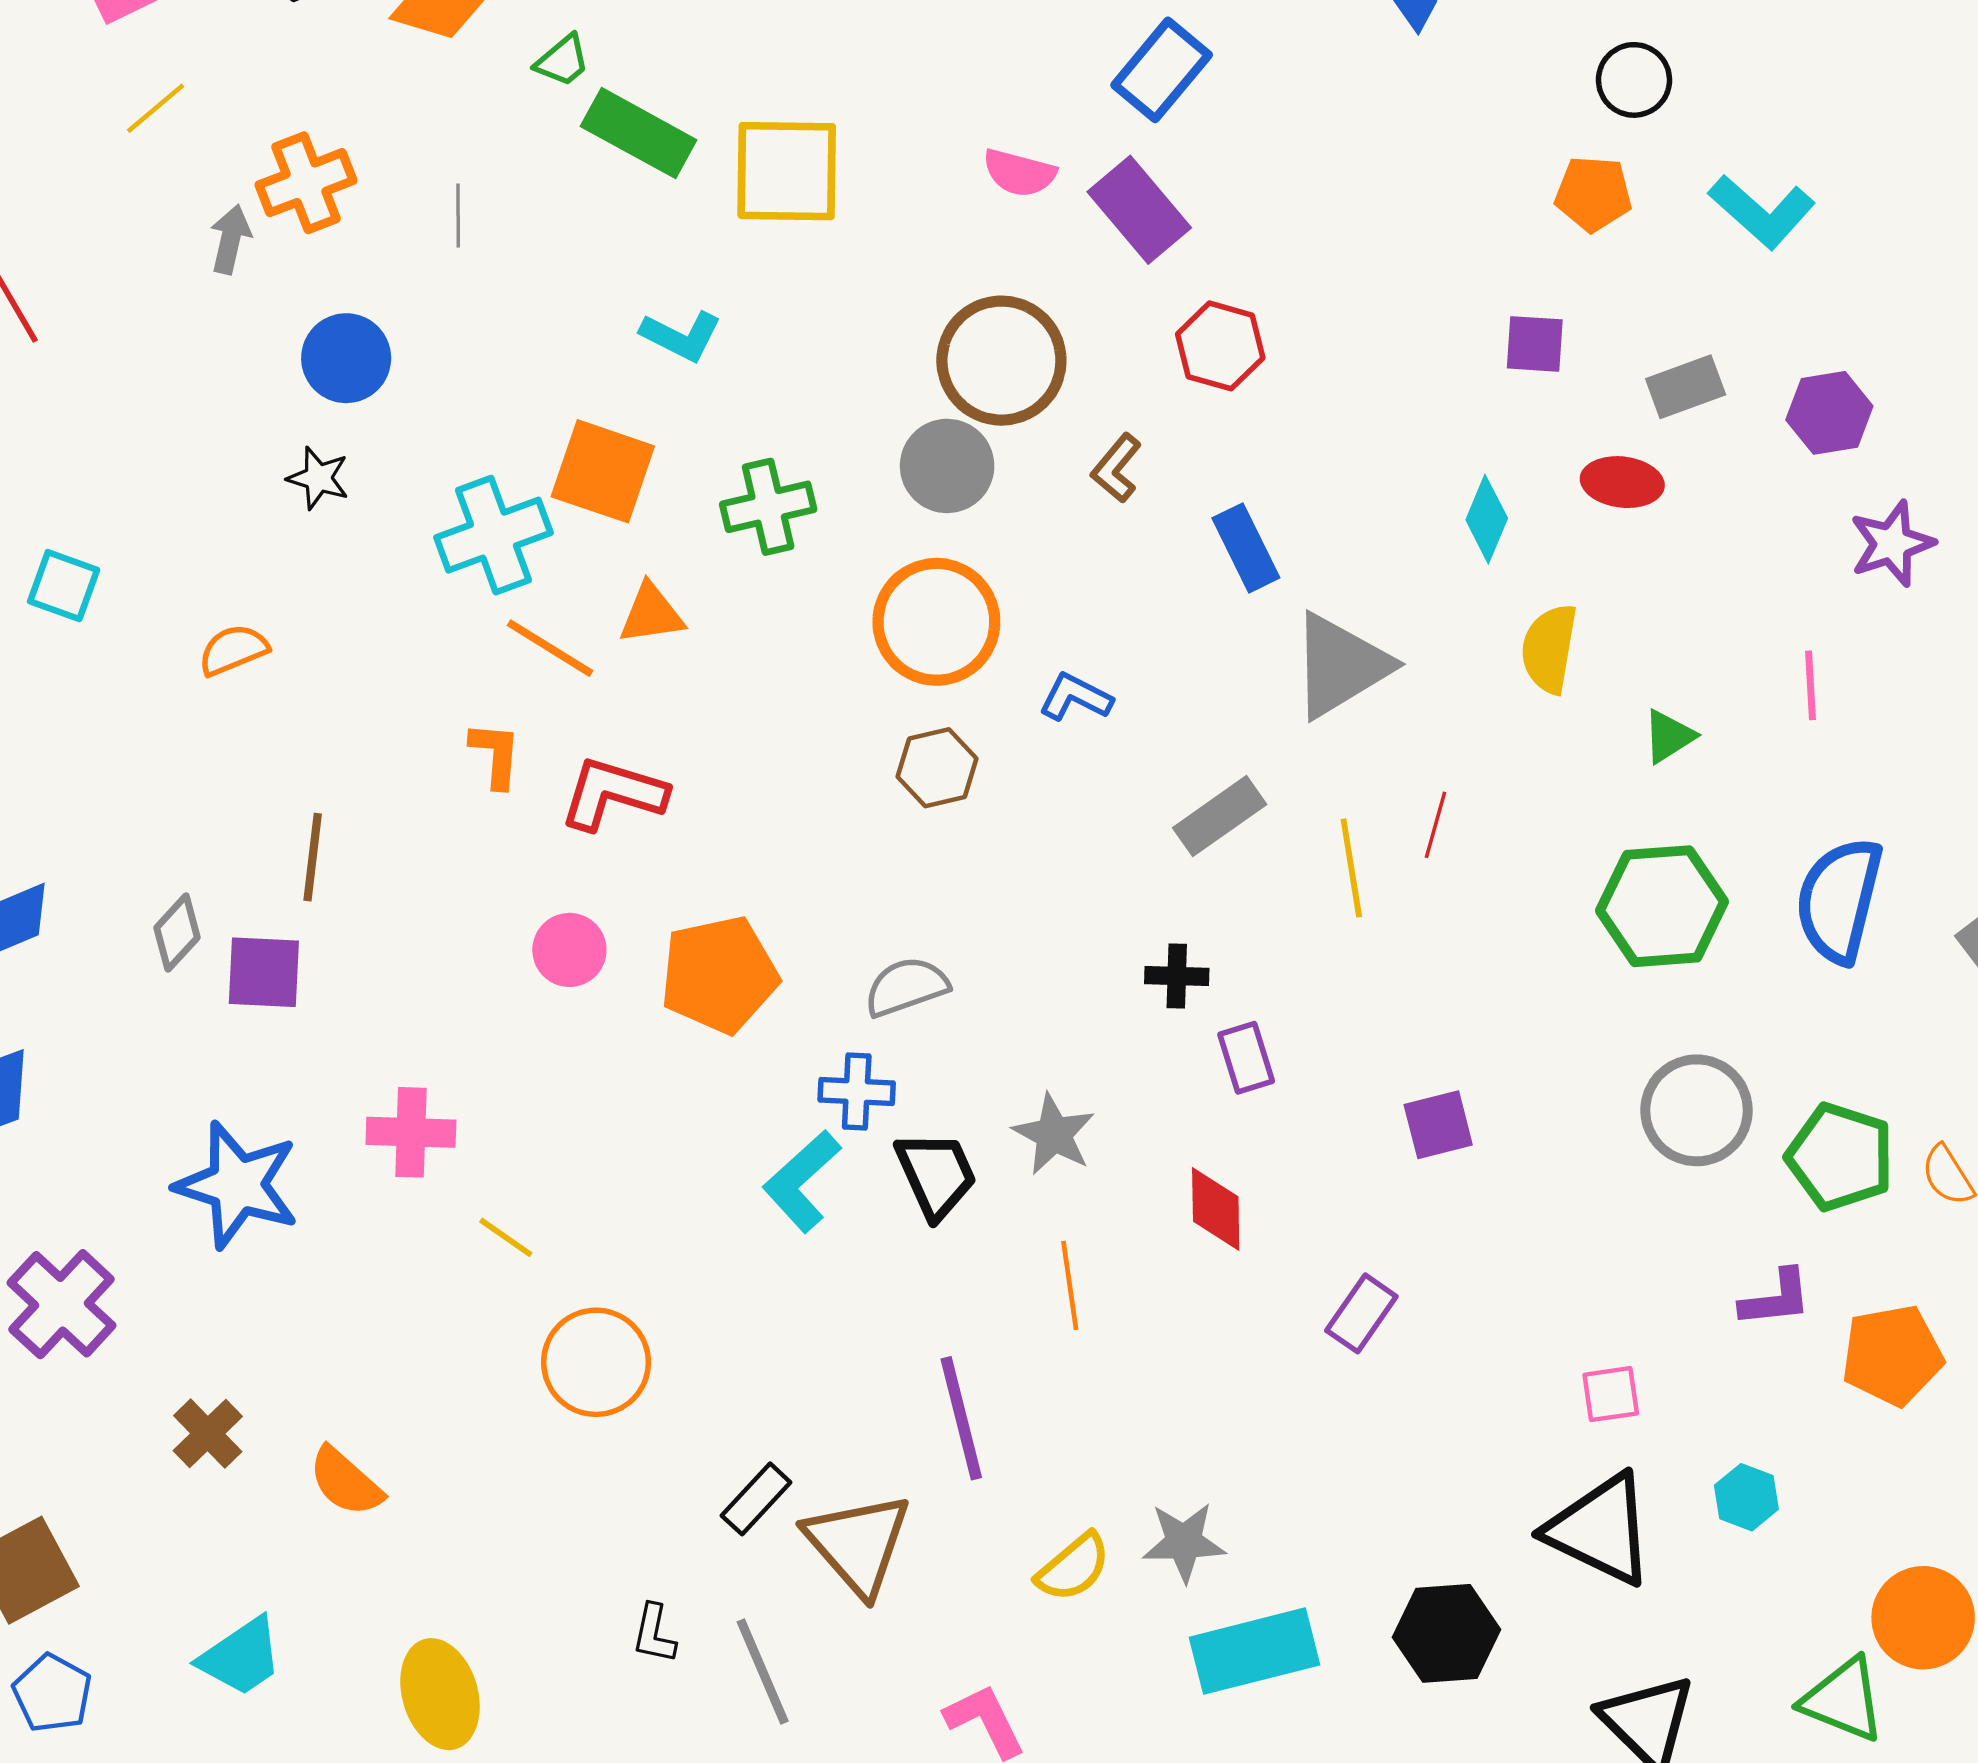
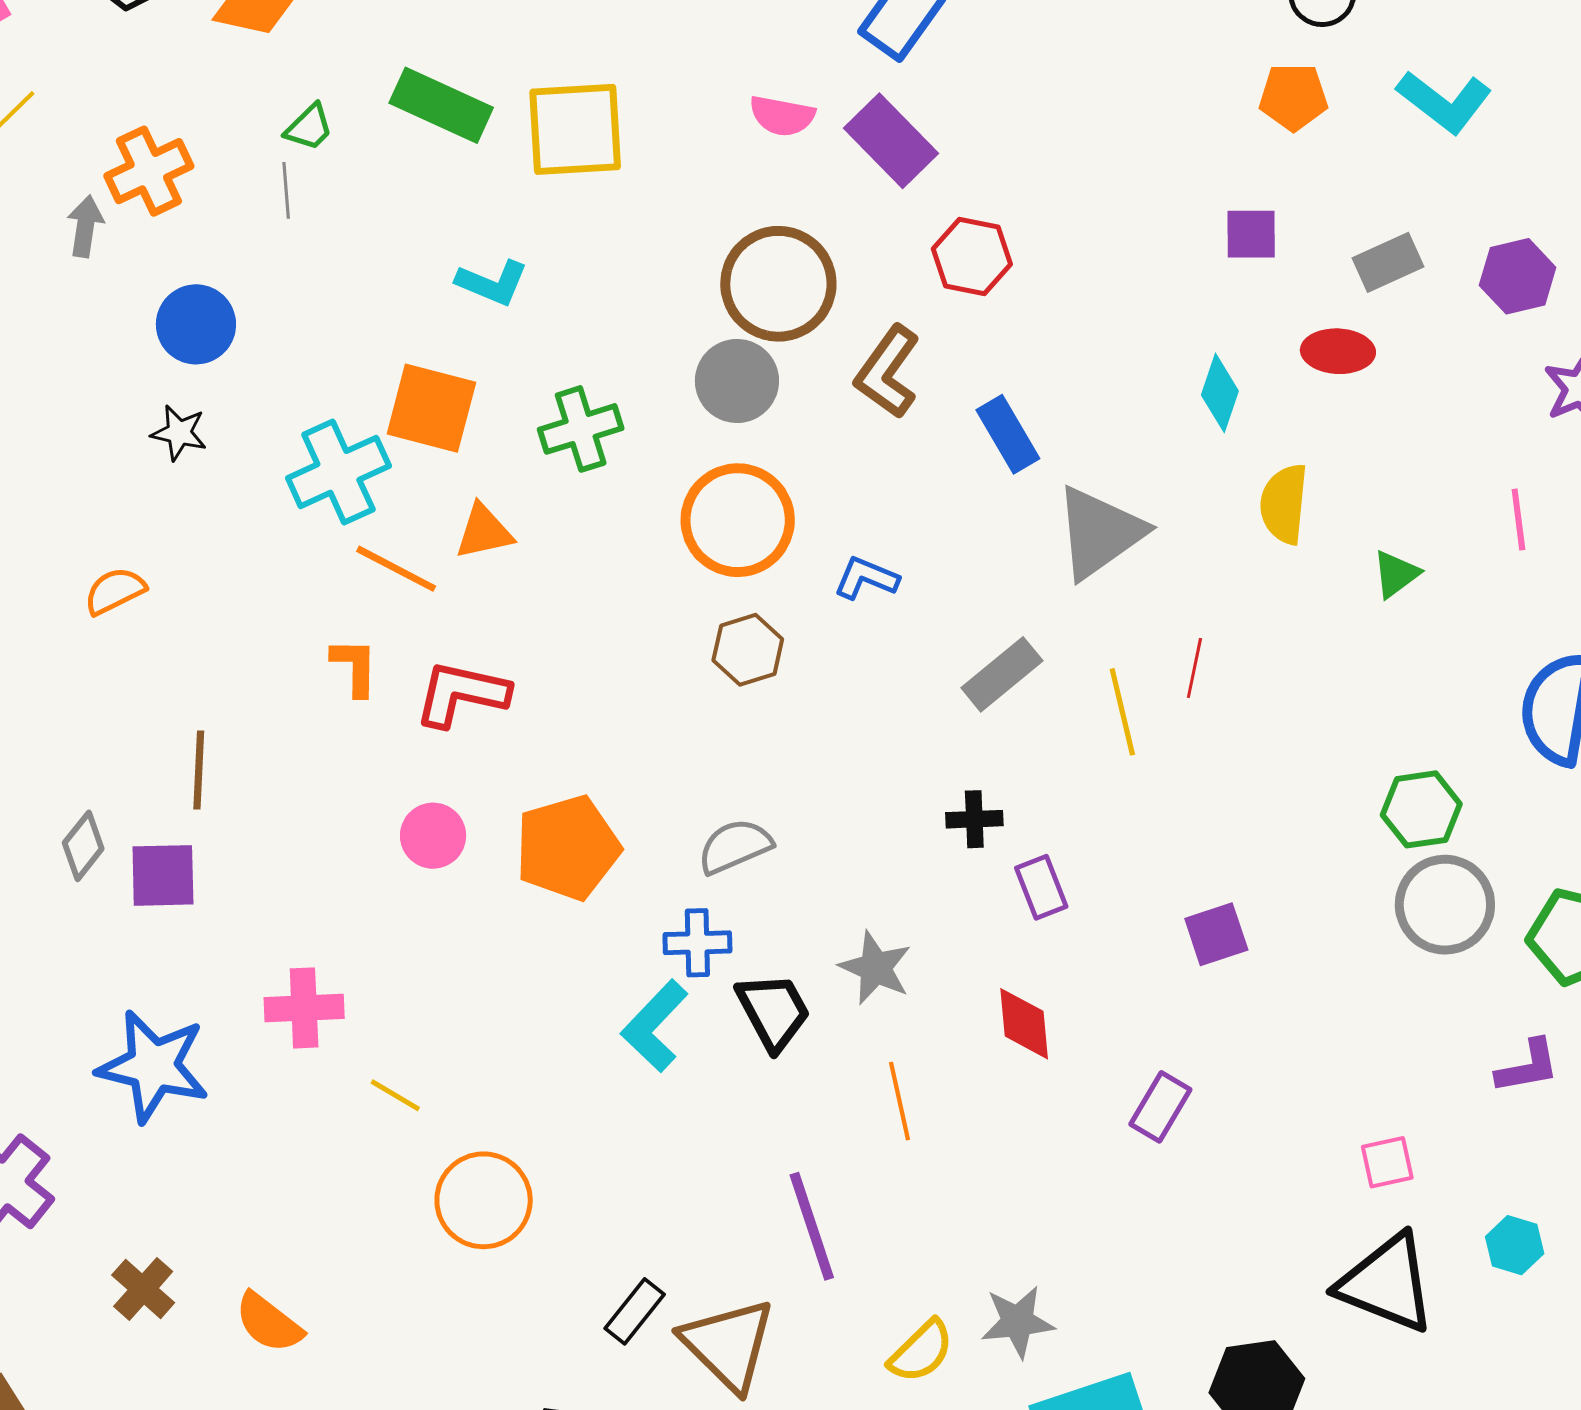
green trapezoid: (562, 61) -> (309, 127), moved
brown L-shape: (1116, 468) -> (888, 372), size x1.5
green hexagon: (1662, 906) -> (1421, 809), moved, size x0.7

